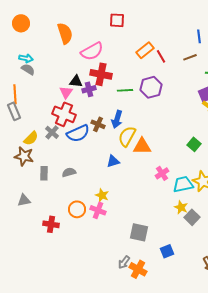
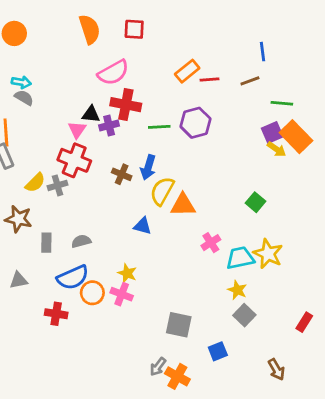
red square: (117, 20) -> (134, 29), moved
orange semicircle: (65, 33) -> (90, 29), moved
red line: (161, 56) -> (209, 79), turned -64
gray cross: (52, 132) -> (58, 185), turned 32
blue semicircle: (78, 133) -> (73, 277), moved
yellow semicircle: (31, 138) -> (35, 183), moved
blue triangle: (113, 161) -> (143, 226), turned 32
gray square: (192, 217) -> (244, 315), moved

